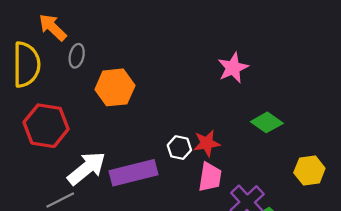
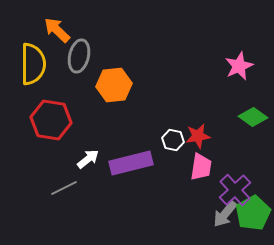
gray ellipse: (77, 56) -> (79, 56), size x1.5
pink star: (233, 68) -> (239, 66), moved
white arrow: (87, 168) -> (88, 159), size x0.6

